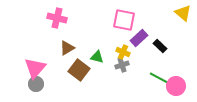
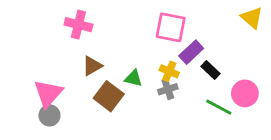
black rectangle: (160, 46) -> (211, 70), moved
pink circle: (176, 86) -> (245, 93), moved

